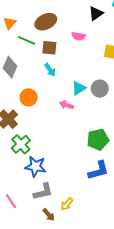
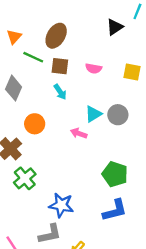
brown ellipse: (46, 22) -> (56, 36), turned -35
pink semicircle: (79, 36) -> (94, 68), moved
green pentagon: (98, 140) -> (115, 174), turned 30
blue star: (35, 167) -> (61, 205), moved

